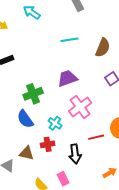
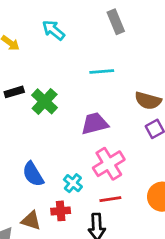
brown semicircle: (103, 48) -> (148, 101), moved, turned 78
green cross: (33, 94) -> (45, 101), moved, turned -30
red line: (96, 137) -> (110, 199), moved

